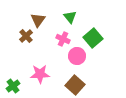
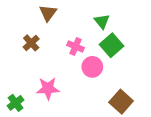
green triangle: (70, 17) -> (102, 21), moved
brown triangle: (38, 20) -> (48, 13), moved
brown square: (75, 85) -> (121, 102), moved

